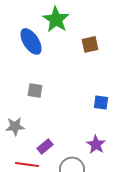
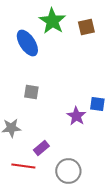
brown square: (90, 44) -> (86, 27), moved
purple star: (96, 144) -> (76, 116), moved

